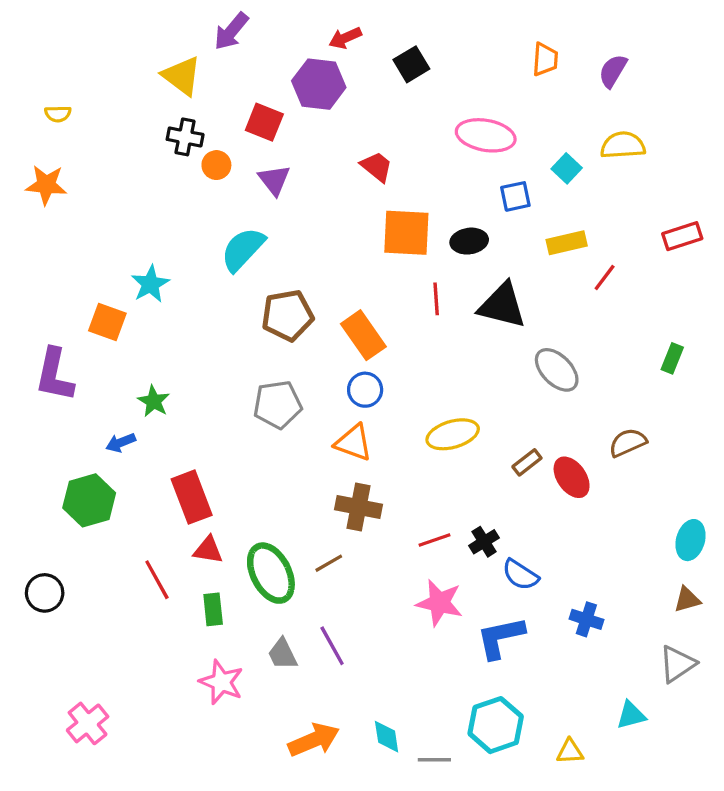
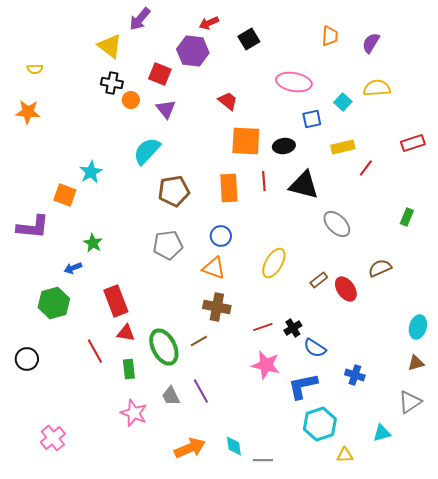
orange rectangle: (363, 335) -> (229, 188), moved, turned 32
purple L-shape: (55, 375) -> (33, 227), turned -96
yellow ellipse: (453, 434) -> (274, 263), turned -44
cyan hexagon: (496, 725) -> (320, 424), moved

